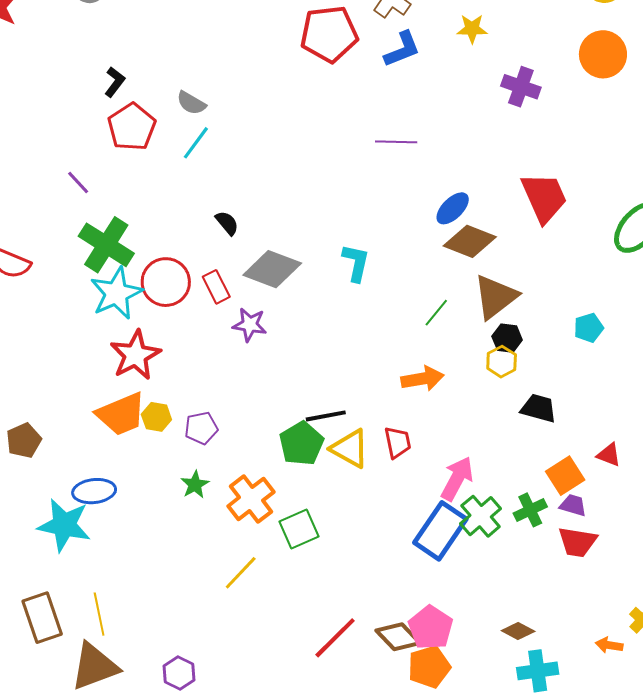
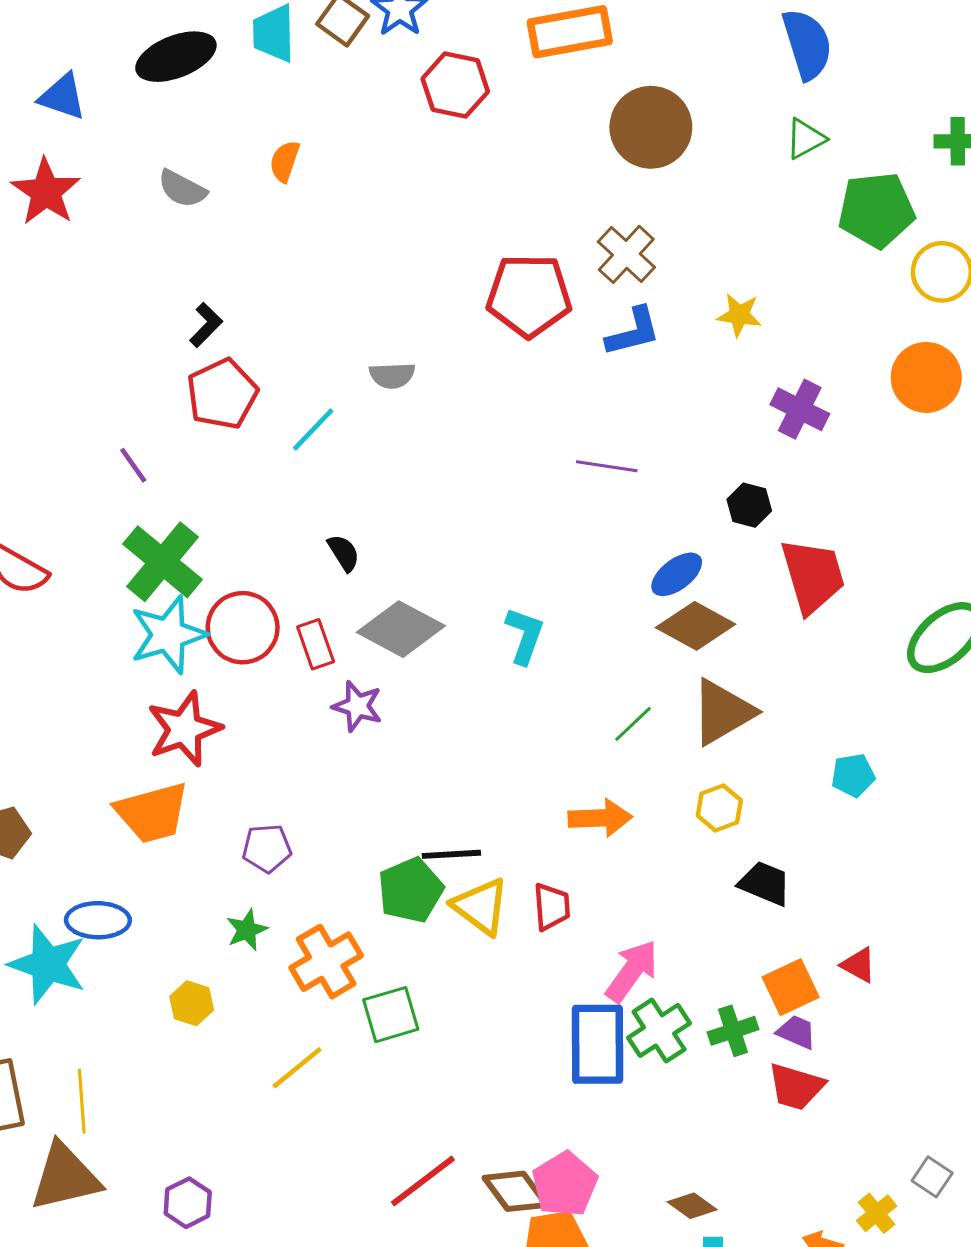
gray semicircle: (191, 103) -> (392, 375), moved, turned -40
black hexagon: (507, 338) -> (749, 505), moved
yellow hexagon: (156, 417) -> (192, 1003), moved
blue rectangle: (440, 531) -> (597, 1044), turned -42

